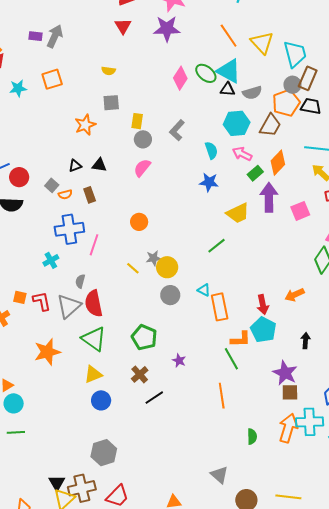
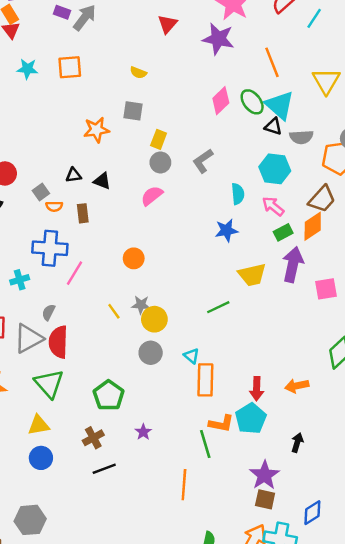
orange line: (229, 36) -> (272, 62), moved
brown trapezoid: (270, 125) -> (322, 199), moved
blue star: (209, 182) -> (226, 230), turned -30

